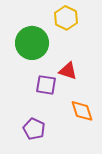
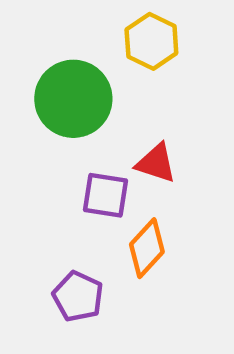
orange diamond: (82, 111) -> (147, 248), moved, turned 60

